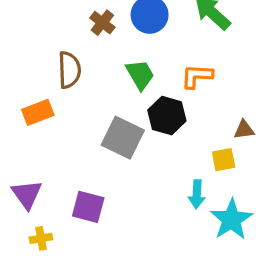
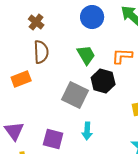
brown cross: (102, 23) -> (36, 22), moved
cyan arrow: (197, 194) -> (87, 131), moved

